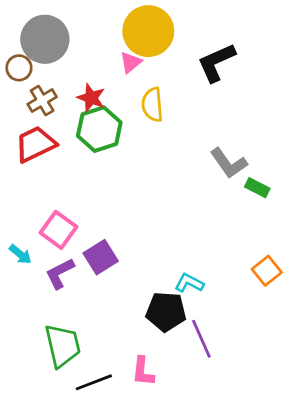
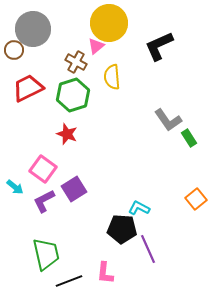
red star: (91, 98) -> (67, 134), moved
brown cross: (42, 101) -> (76, 62), moved, turned -30
red trapezoid: (35, 144) -> (28, 88), moved
green rectangle: (257, 188) -> (189, 138), turned 30

